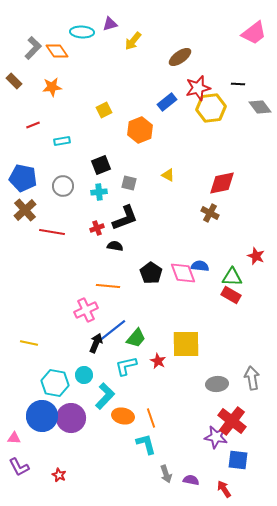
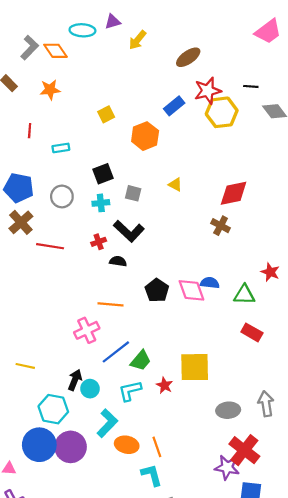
red line: (33, 125) -> (30, 131), turned -64
black L-shape: (125, 218) -> (129, 231), turned 64
red rectangle: (231, 295) -> (252, 332), moved
black arrow: (96, 343) -> (75, 380), moved
cyan circle: (84, 375) -> (90, 389), moved

